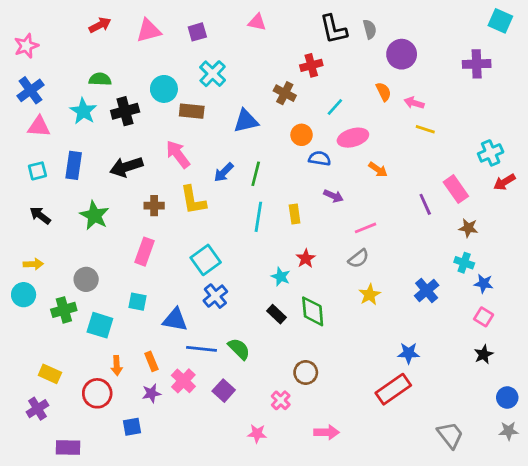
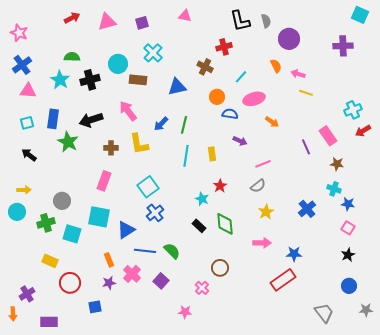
pink star: (26, 46) -> (19, 33), turned -30
green star: (94, 215) -> (68, 142), moved
cyan square: (138, 302) -> (99, 217), size x1.6
blue triangle: (175, 320) -> (126, 230), turned -42
orange arrow: (117, 366) -> (13, 314), moved
yellow rectangle: (50, 374) -> (50, 261), moved
blue circle: (507, 398) -> (349, 286), moved
pink arrow: (327, 432) -> (262, 243), moved

